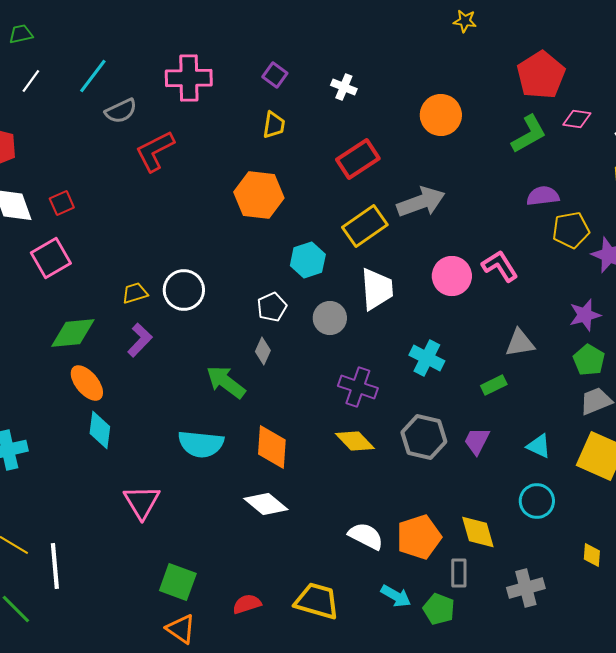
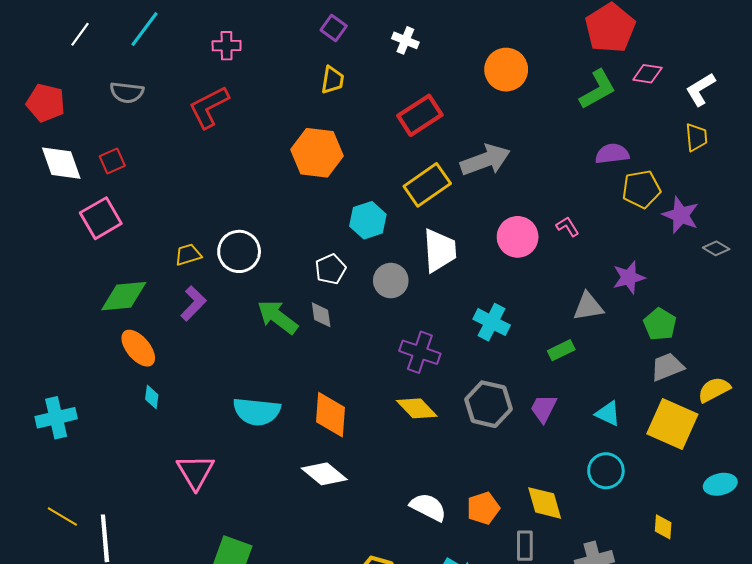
pink cross: (189, 78) -> (227, 46), moved, size x0.6
gray semicircle: (121, 111) -> (127, 92), moved, turned 32
pink L-shape: (500, 266) -> (567, 227), size x0.6
purple star: (585, 315) -> (629, 277), moved
gray diamond: (263, 351) -> (321, 315), turned -32
green arrow: (226, 382) -> (277, 317), moved
cyan diamond: (100, 430) -> (152, 397), size x0.6
orange pentagon: (419, 537) -> (483, 508), size x0.7

